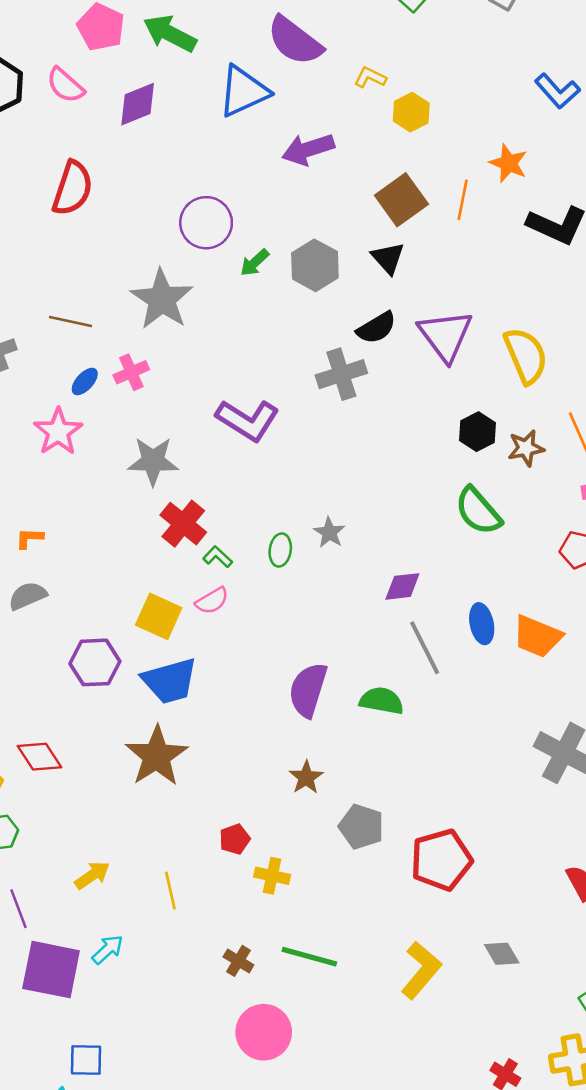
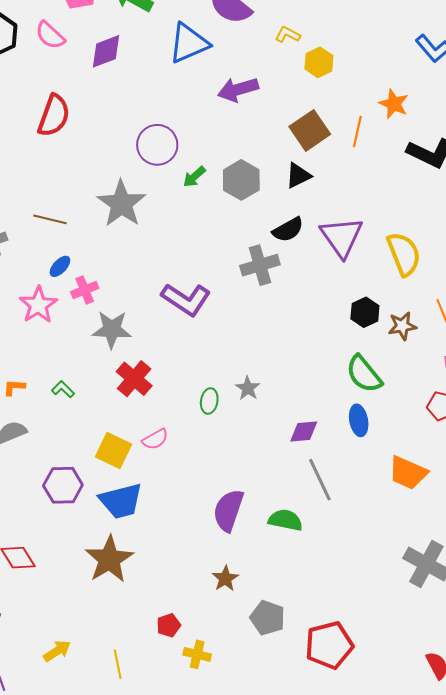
black triangle: (388, 258) -> (298, 176), turned 44
pink cross: (131, 372) -> (85, 290), moved
green L-shape: (218, 557) -> (63, 389), moved
blue ellipse: (482, 624) -> (359, 420), moved

